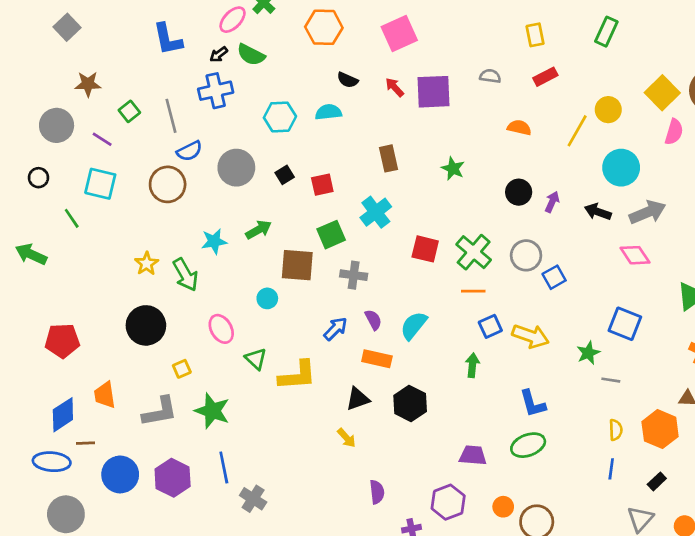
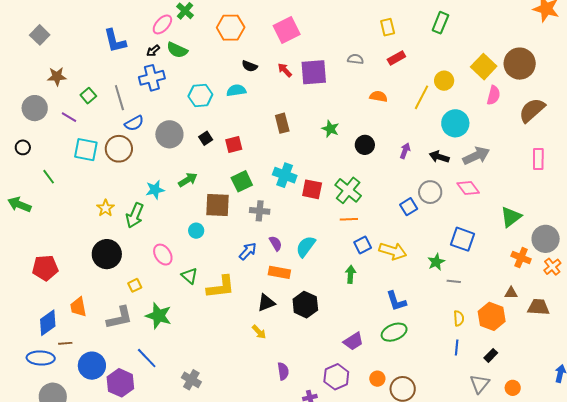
cyan square: (100, 184) -> (86, 150), moved
black circle: (519, 192) -> (365, 145), moved
cyan cross: (376, 212) -> (285, 175), moved, turned -30
gray circle: (526, 255) -> (430, 192), moved
green arrow: (185, 275) -> (135, 215), turned 55
purple trapezoid: (473, 455) -> (353, 341), turned 145
blue line: (224, 467) -> (147, 358), moved, turned -30
purple hexagon: (173, 478) -> (120, 383), moved

